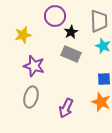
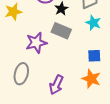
purple star: (34, 66) -> (36, 43), moved, turned -30

